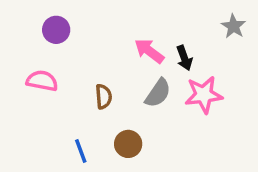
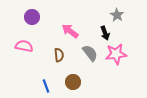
gray star: (233, 26) -> (117, 15), moved
pink arrow: (149, 51) -> (70, 31), moved
gray semicircle: (158, 93) -> (90, 53), turned -72

